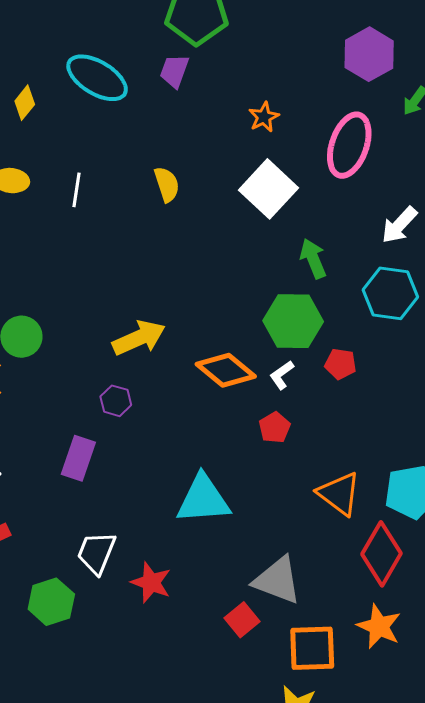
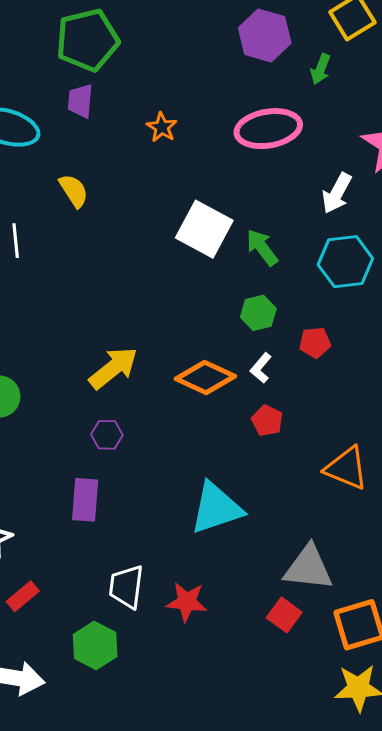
orange star: (264, 117) -> (162, 127), moved
pink ellipse: (349, 145) -> (268, 129), turned 76
yellow semicircle: (167, 184) -> (74, 191), moved
white square: (269, 189) -> (204, 229), moved
green hexagon: (293, 321) -> (258, 313), size x0.6

